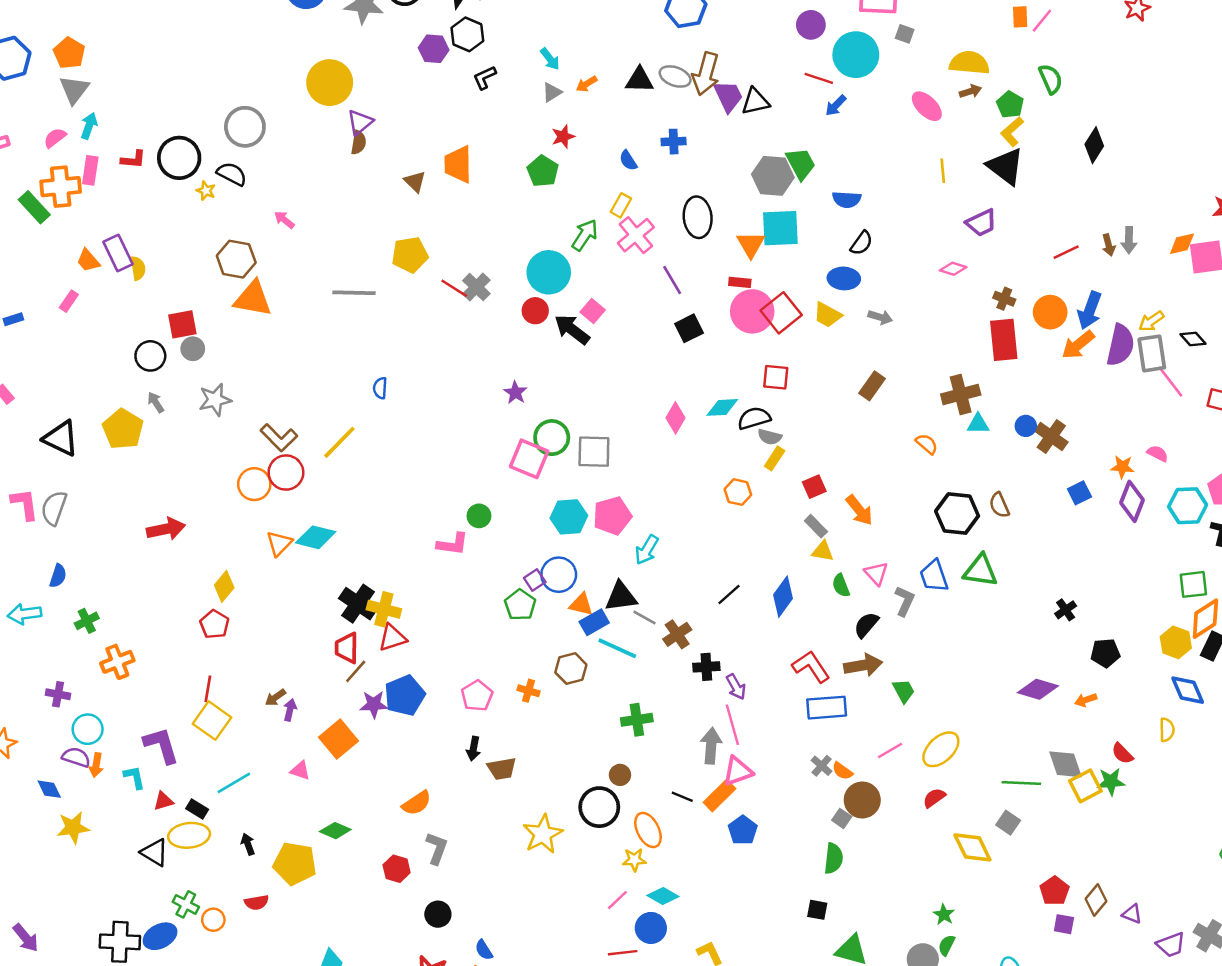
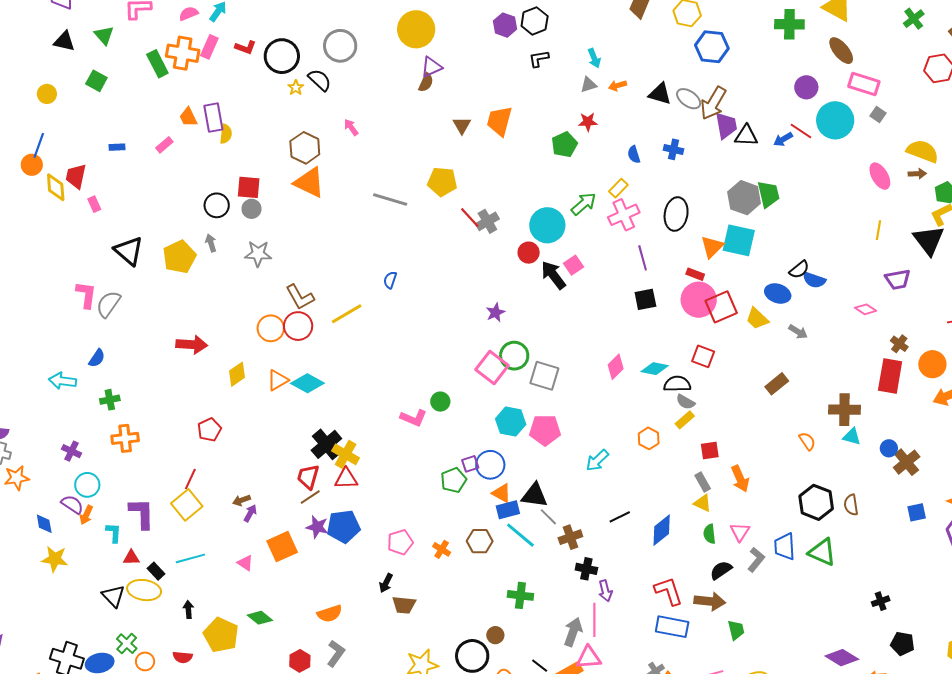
blue arrow: (836, 105) -> (783, 139), moved
blue semicircle: (847, 199) -> (814, 280), moved
cyan arrow: (647, 550) -> (597, 460), moved
yellow diamond: (224, 586) -> (237, 374), moved

